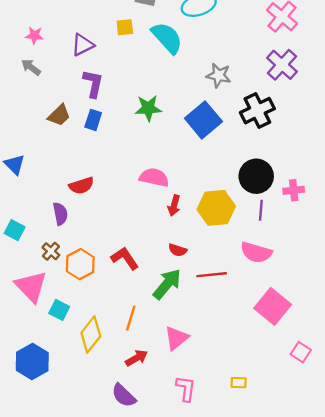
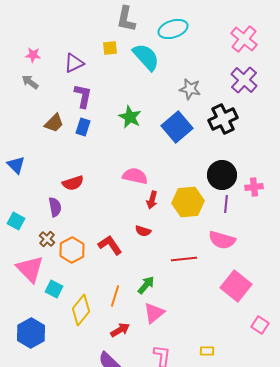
green star: (148, 108) -> (130, 117), turned 30
red semicircle: (178, 250) -> (143, 231), moved
green arrow: (167, 284) -> (146, 285), moved, size x0.7

